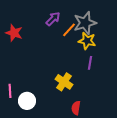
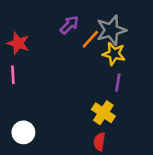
yellow cross: (64, 82) -> (103, 113), moved
pink line: (10, 91) -> (13, 75), moved
white circle: (27, 101) -> (23, 132), moved

